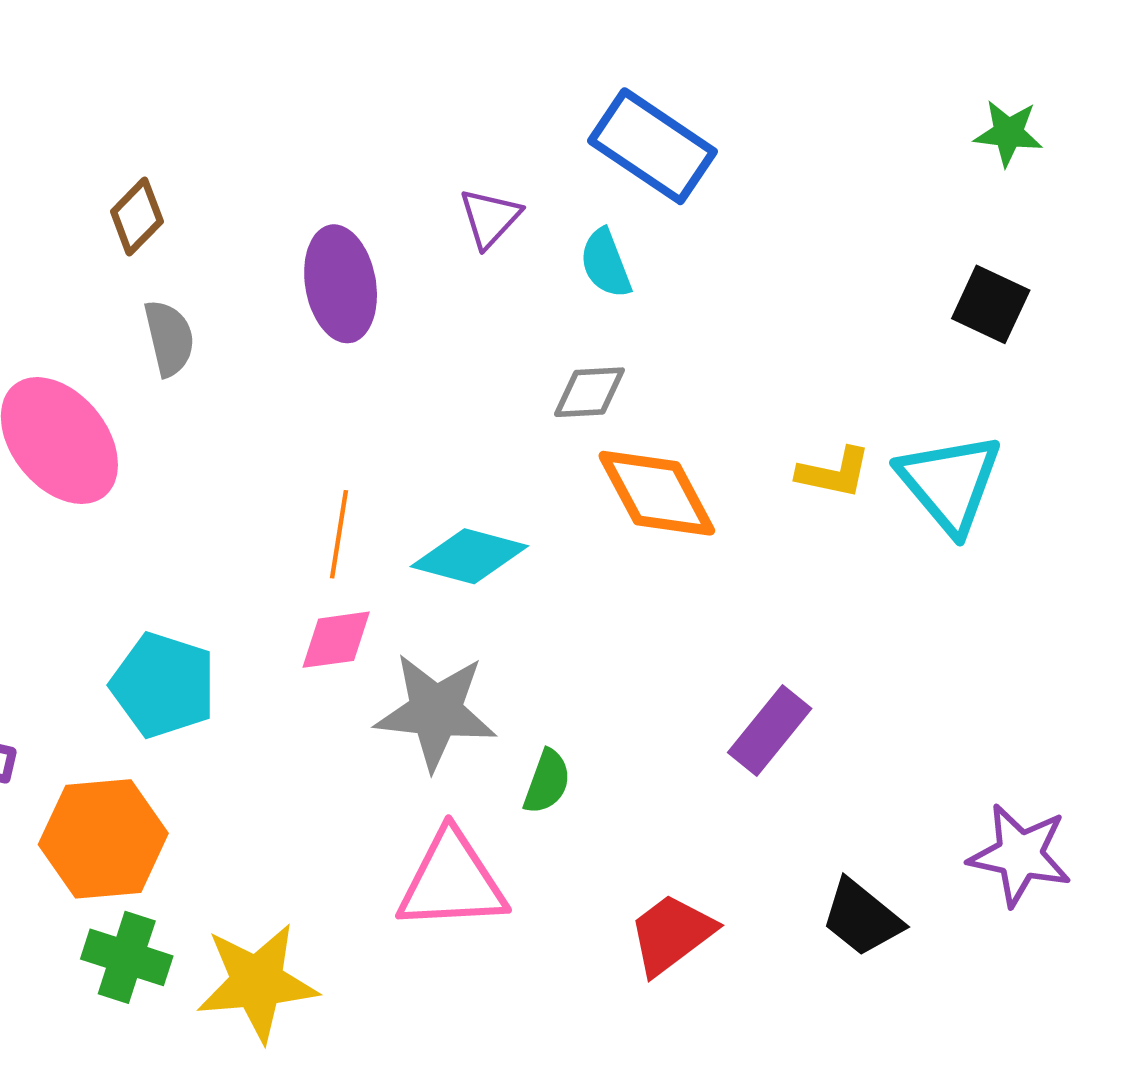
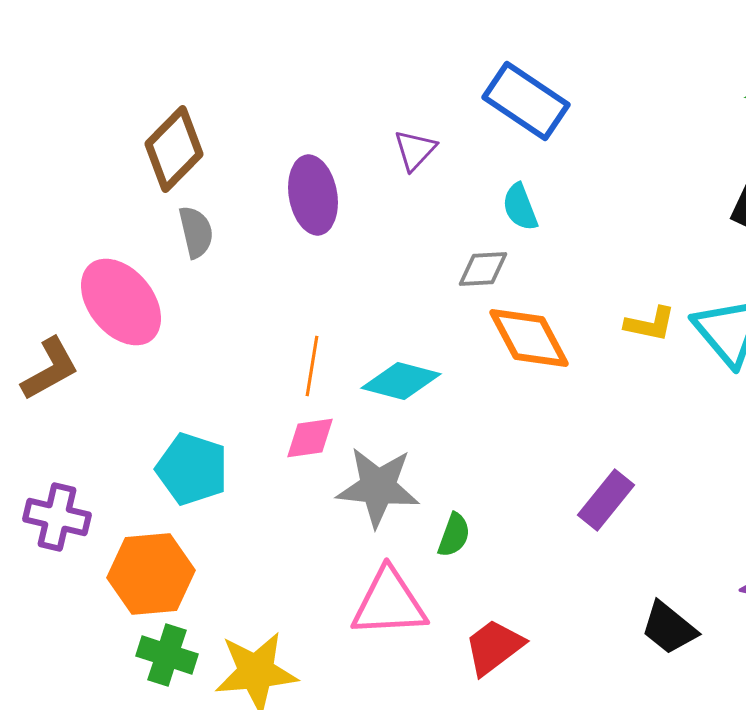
brown diamond: (137, 216) -> (174, 149), size x1.6
cyan semicircle: (606, 263) -> (520, 207), moved
red trapezoid: (671, 934) -> (494, 647), moved

